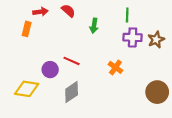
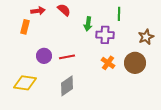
purple cross: (133, 37) -> (105, 35), moved
red line: (72, 61) -> (67, 57), turned -35
purple circle: (50, 70) -> (44, 56), moved
brown circle: (157, 92) -> (135, 63), moved

